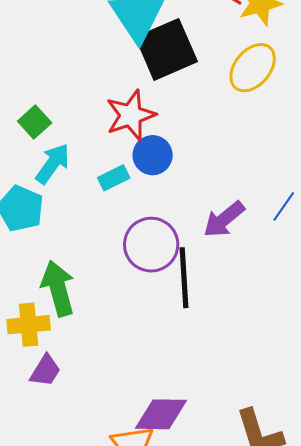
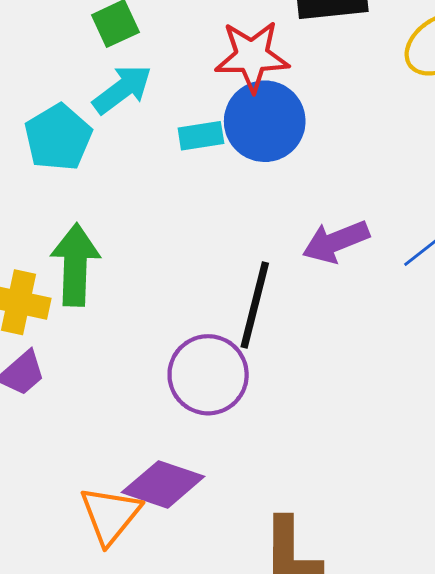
blue circle: (153, 155) -> (265, 121), size x1.4
purple circle: (151, 245) -> (208, 375), moved

